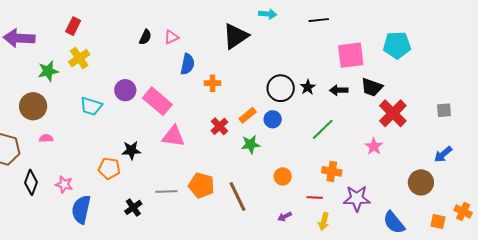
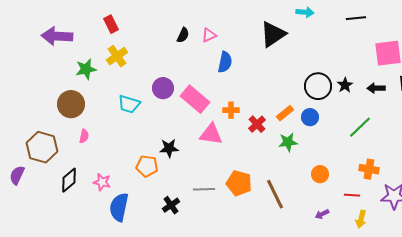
red rectangle: (73, 26) -> (111, 24), turned -54
orange cross: (212, 83) -> (231, 110), moved
pink semicircle: (46, 138) -> (84, 136), turned 104
black diamond: (31, 182) -> (69, 180), turned 30

